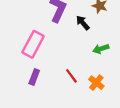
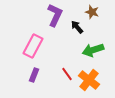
green arrow: (101, 49) -> (93, 50), size x1.5
orange cross: (96, 83) -> (89, 80), size x1.5

